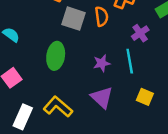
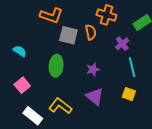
cyan line: (130, 61) -> (132, 67), moved
white rectangle: (23, 117) -> (33, 116), turned -72

